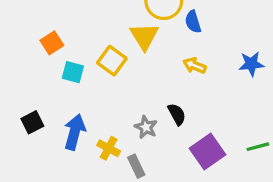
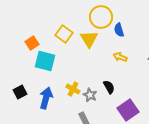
yellow square: (112, 61) -> (64, 34), moved
cyan square: (73, 72) -> (45, 61), size x1.5
yellow cross: (109, 148) -> (73, 89), moved

